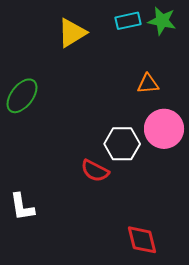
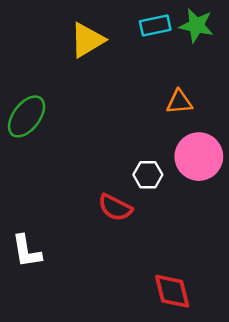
white hexagon: (122, 144) -> (148, 175), size x0.7

